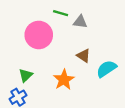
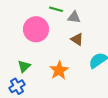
brown triangle: (83, 56) -> (77, 39), moved

